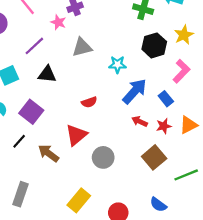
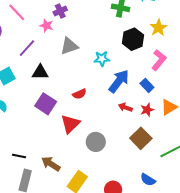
purple square: (31, 112) -> (46, 104), moved
black line: (19, 141) -> (19, 156), moved, turned 64
brown arrow: (48, 153) -> (51, 164), moved

